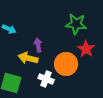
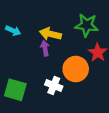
yellow arrow: (28, 58) -> (50, 34), moved

